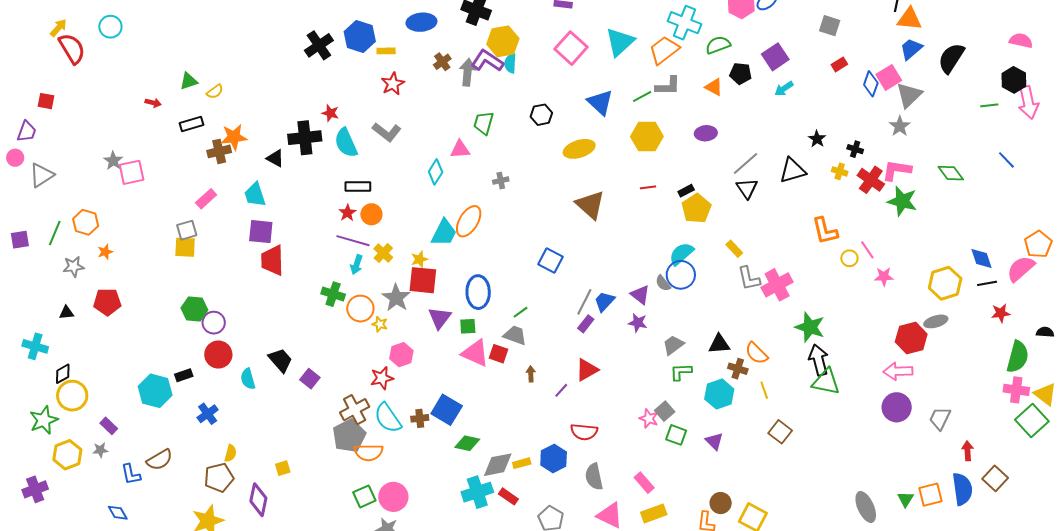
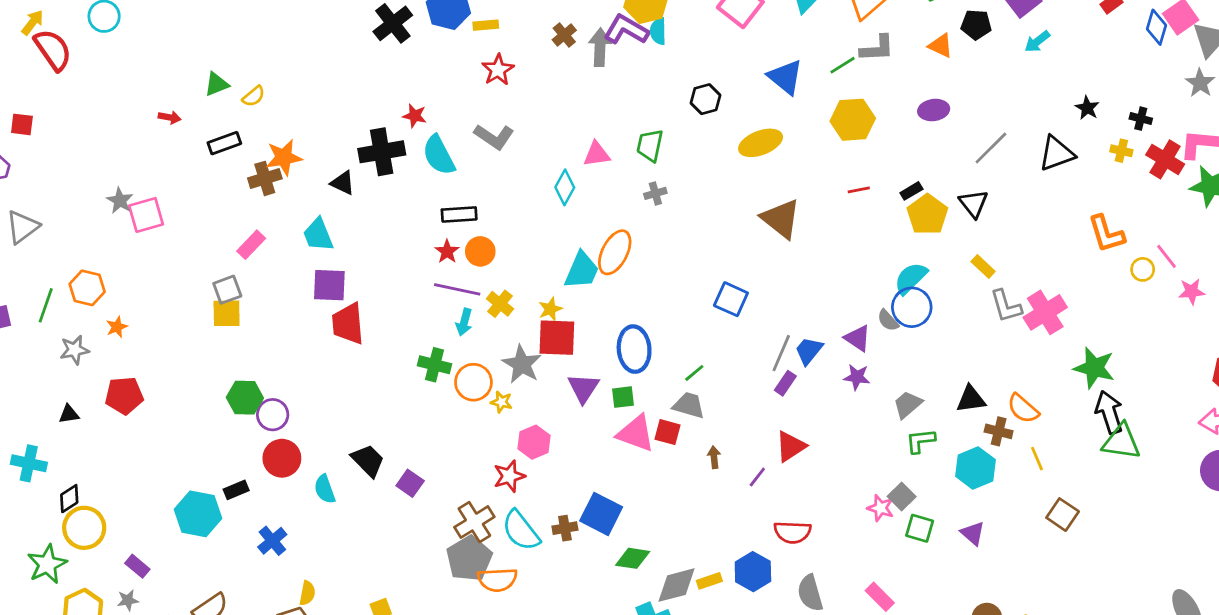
green trapezoid: (484, 123) -> (650, 145), moved
black triangle: (747, 188) -> (974, 204), moved

